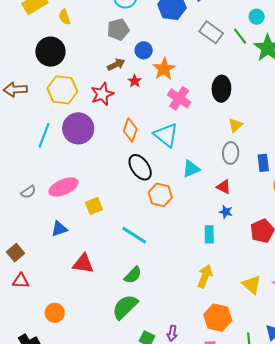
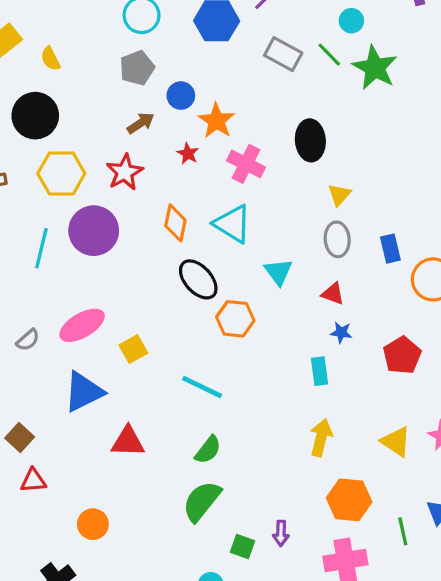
red star: (135, 81) -> (188, 154), moved
cyan triangle: (191, 169) -> (278, 272), turned -36
blue triangle: (59, 229) -> (84, 392), size x1.6

